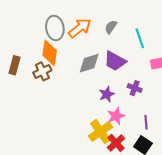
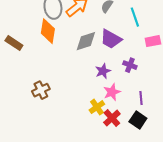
brown rectangle: (14, 65) -> (14, 43), turned -72
brown cross: (42, 71) -> (41, 90), moved
yellow cross: (100, 132) -> (97, 107), size x0.7

